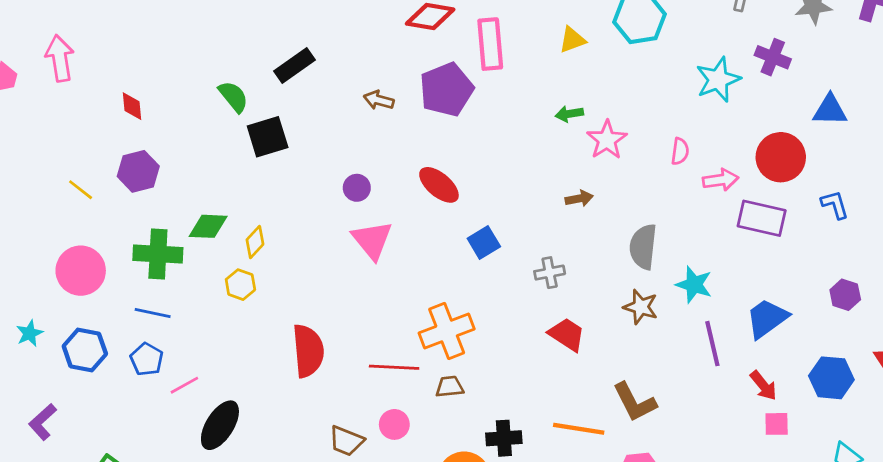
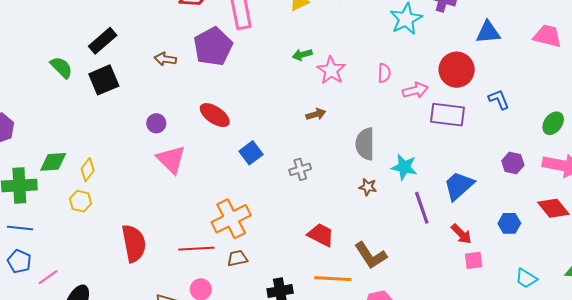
black square: (268, 137) -> (104, 80), moved
brown star: (641, 307) -> (368, 187), size x0.7
red trapezoid: (567, 334) -> (321, 235), moved
blue hexagon: (831, 378) -> (509, 223), size x0.7

